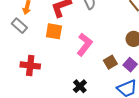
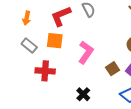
gray rectangle: (19, 26) -> (29, 45), moved
red cross: (30, 65) -> (45, 71), moved

